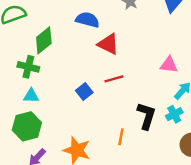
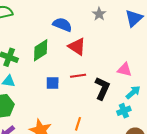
green diamond: (44, 40) -> (41, 50), moved
blue square: (84, 92) -> (53, 83), turned 32
black L-shape: (146, 116) -> (102, 88), moved

